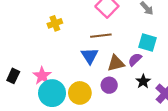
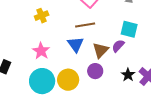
brown triangle: (116, 63) -> (101, 50), turned -30
pink star: (42, 76) -> (41, 51), moved
black star: (143, 81) -> (128, 75), moved

